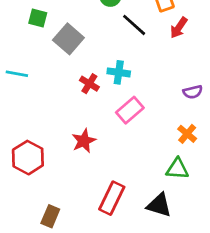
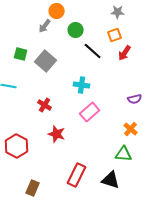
green square: (38, 18) -> (21, 54), moved
red cross: (89, 84) -> (45, 105), moved
red star: (84, 141) -> (57, 134), turned -30

